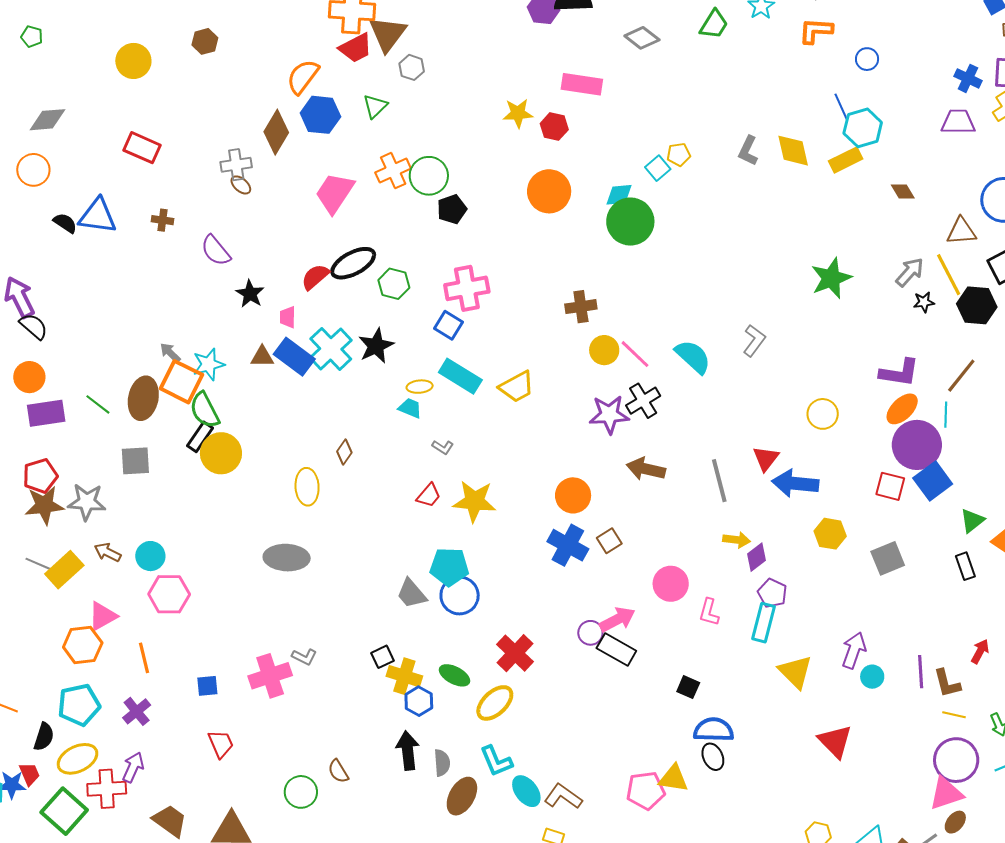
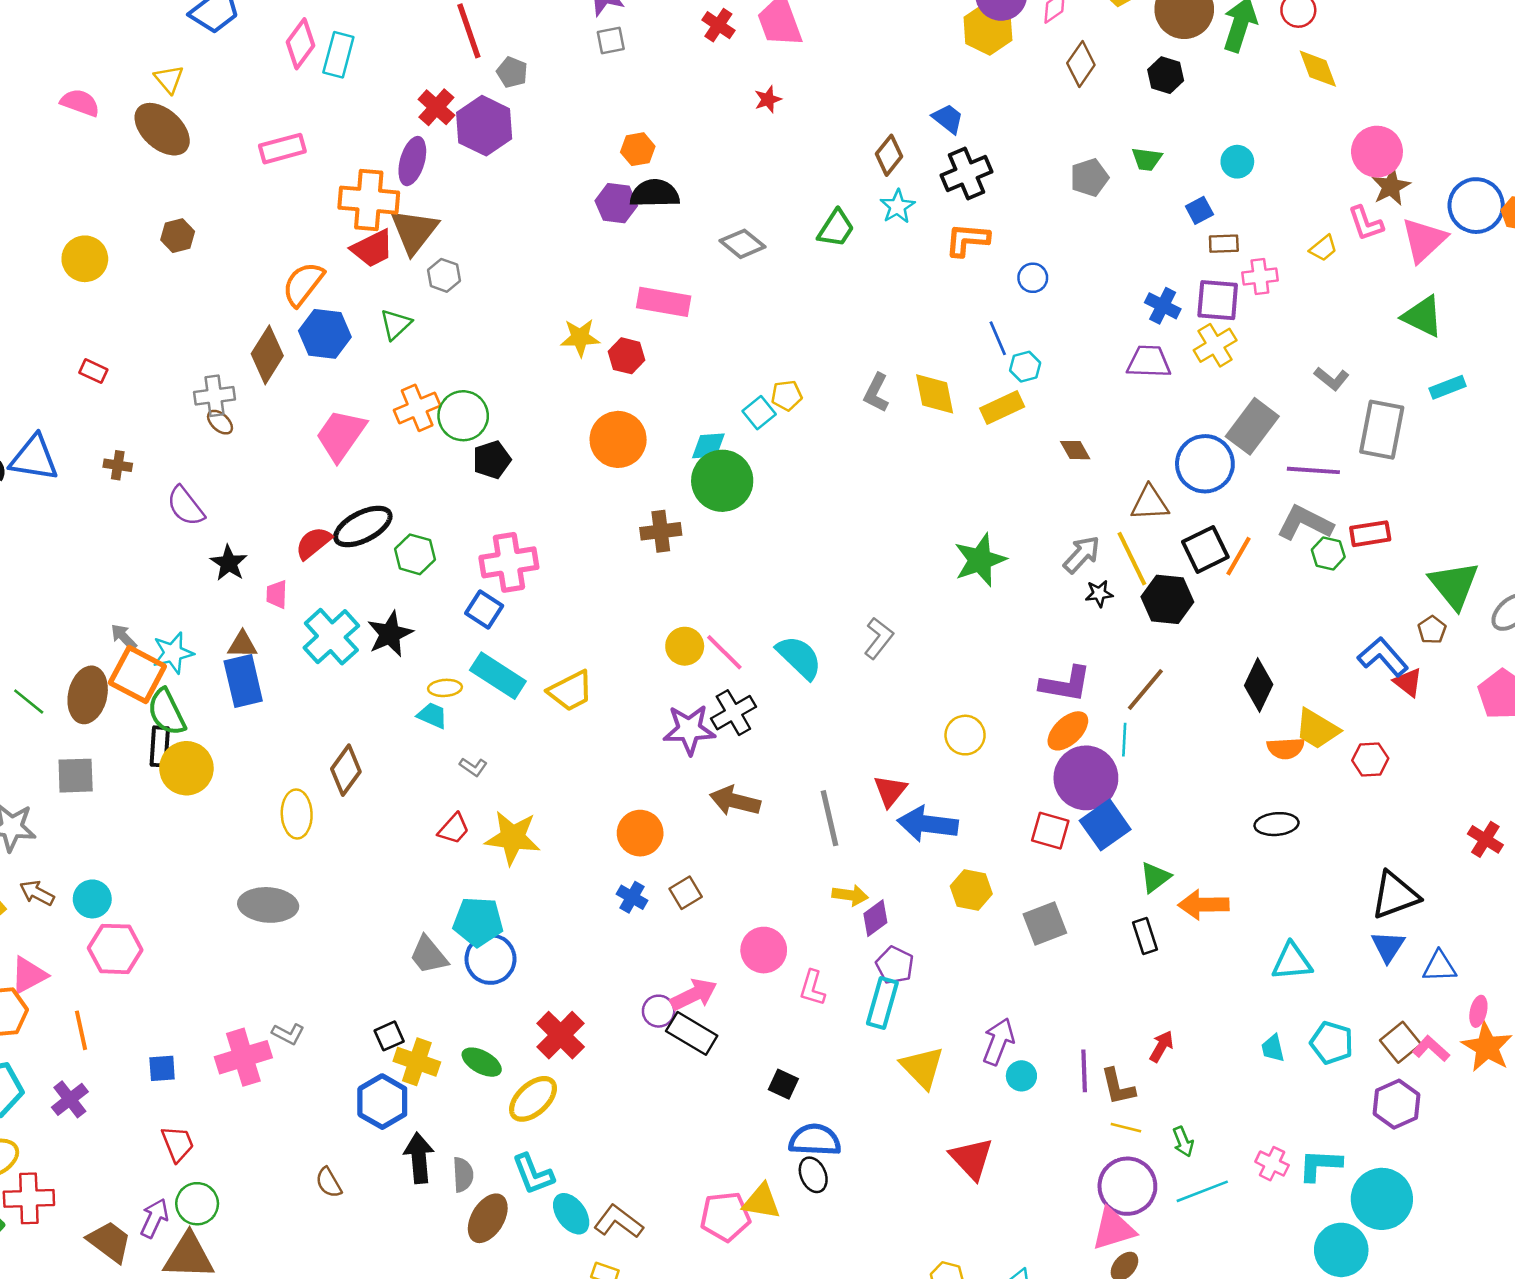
cyan hexagon: (863, 128) -> (1025, 367), size x0.6
red rectangle: (142, 148) -> (93, 371), size x0.6
brown cross: (581, 307) -> (661, 531), moved
blue rectangle: (294, 357) -> (243, 681), moved, turned 39
black rectangle: (200, 437) -> (160, 746), turned -32
brown diamond: (344, 452) -> (346, 770), size x1.5
blue cross: (568, 545) -> (632, 897), size x0.6
blue hexagon: (419, 701) -> (382, 1102), moved, size x1.4
purple arrow: (133, 767) -> (154, 1218), moved
green circle: (301, 792) -> (197, 1204), moved

